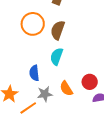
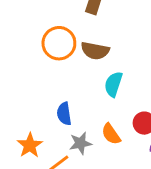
brown semicircle: (58, 30) -> (95, 51), turned -96
cyan semicircle: (57, 56) -> (113, 84), moved

